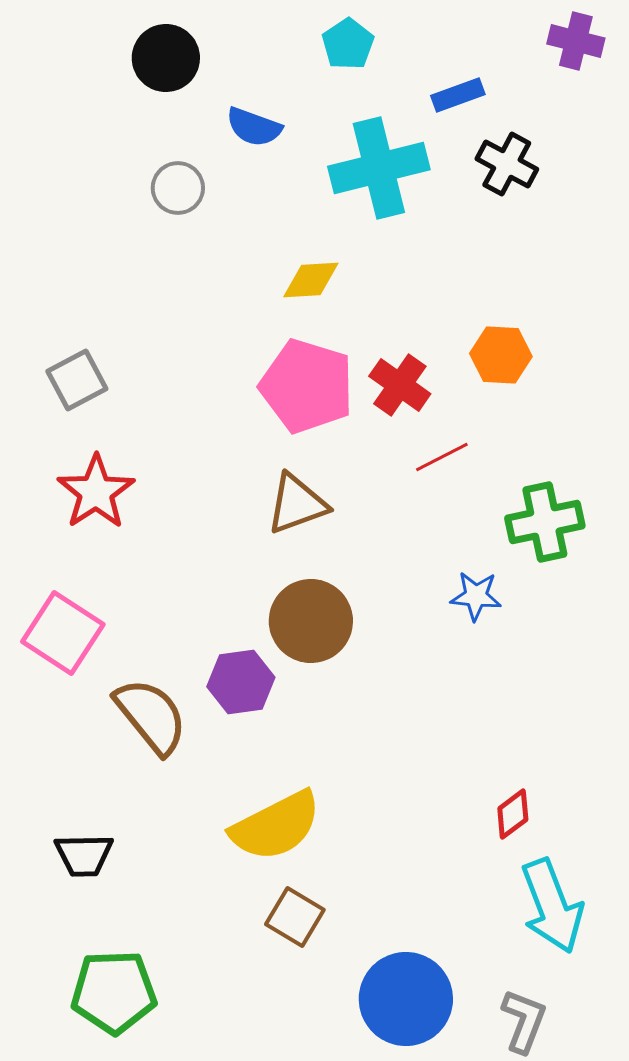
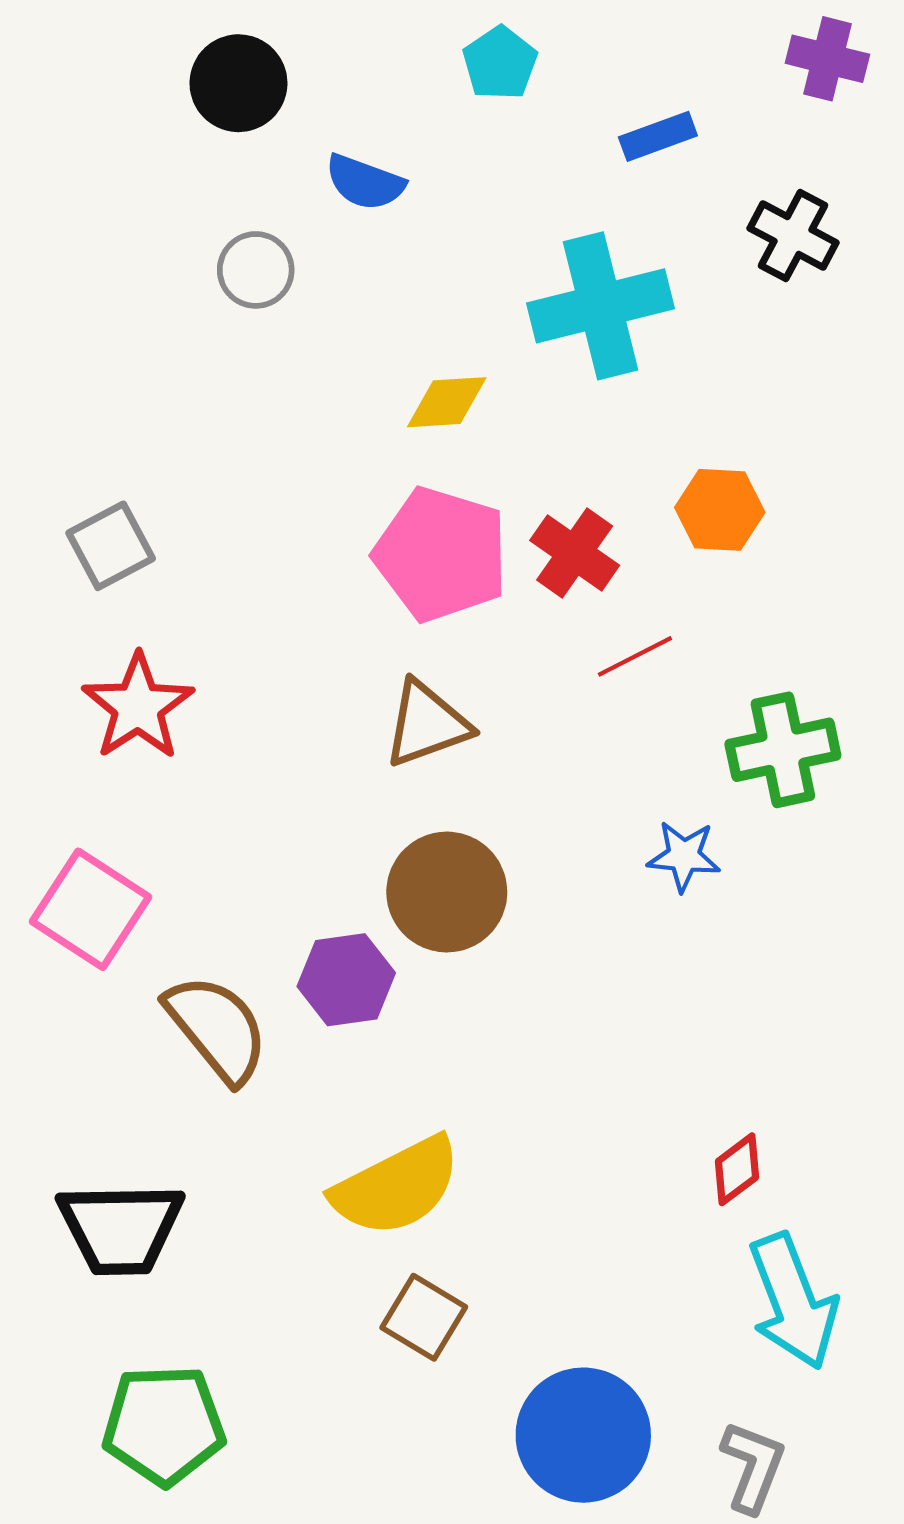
black cross: (507, 164) -> (793, 235), moved
cyan cross: (379, 168) -> (601, 306), moved
black trapezoid: (84, 855) -> (121, 1228), size x1.5

